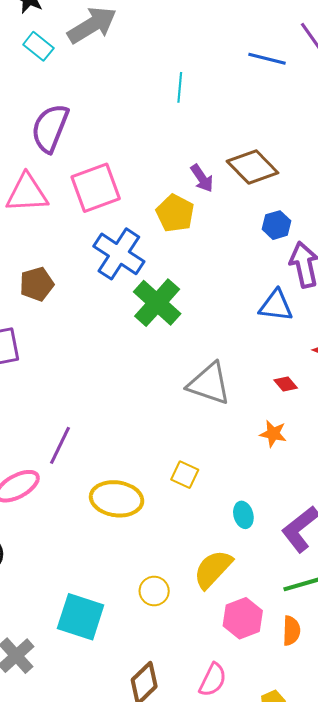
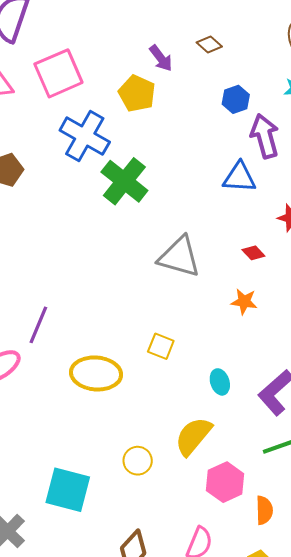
brown diamond: (253, 167) -> (209, 45), size x0.5
orange semicircle: (291, 631) -> (264, 510), moved

